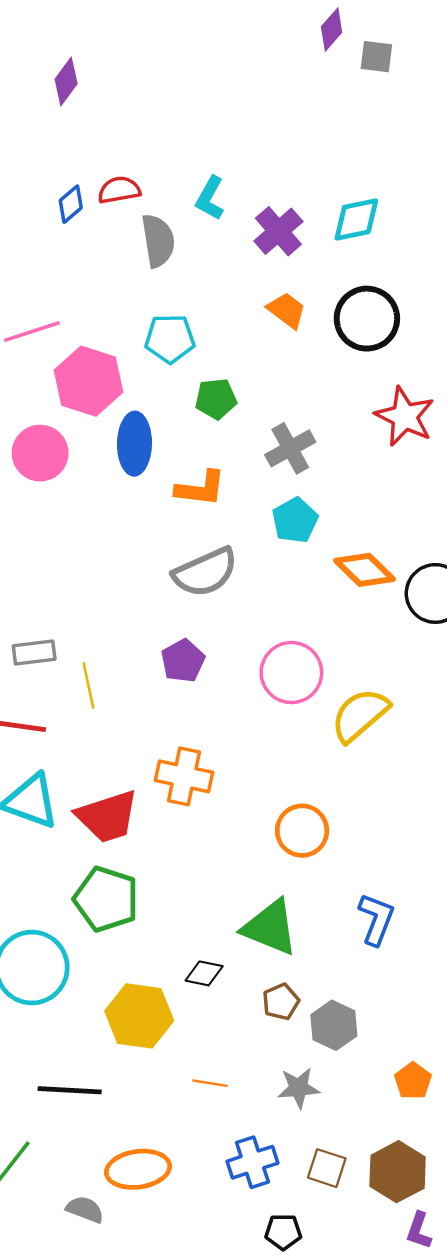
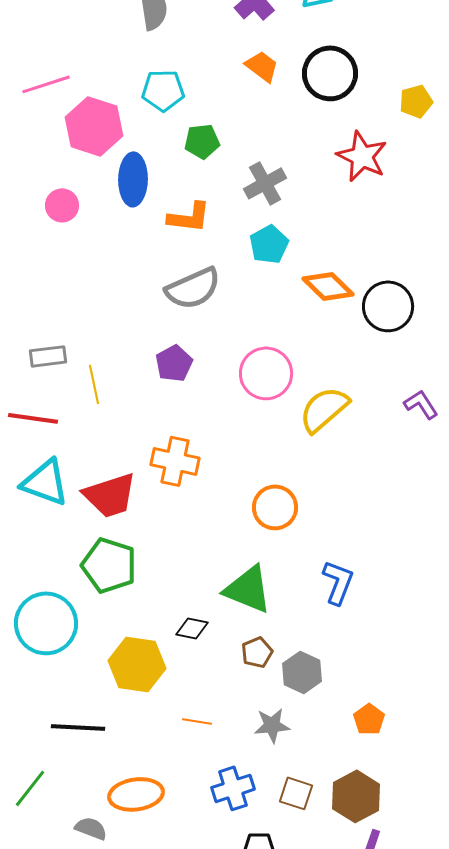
pink circle: (40, 453) -> (62, 205), moved, size x0.7

